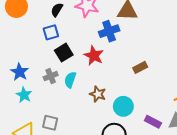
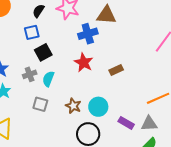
red star: (94, 56) -> (84, 62), moved
brown star: (98, 94) -> (73, 106), moved
gray square: (50, 123) -> (40, 104), moved

